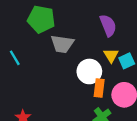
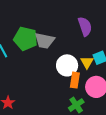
green pentagon: (41, 19) -> (26, 39), moved
yellow triangle: (111, 55) -> (87, 62), moved

